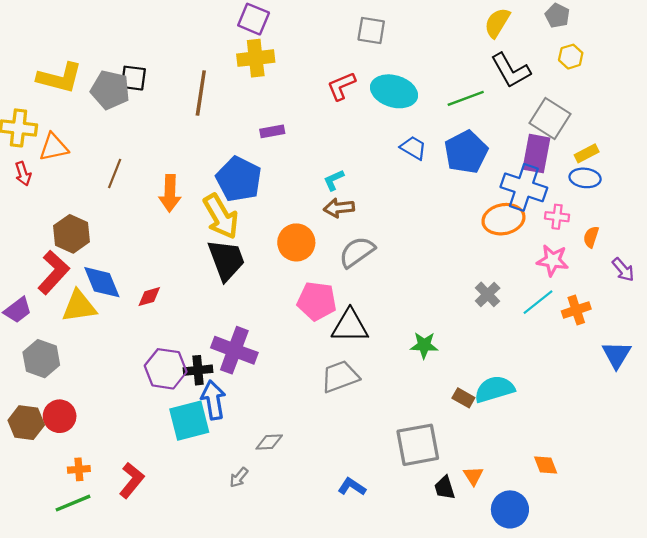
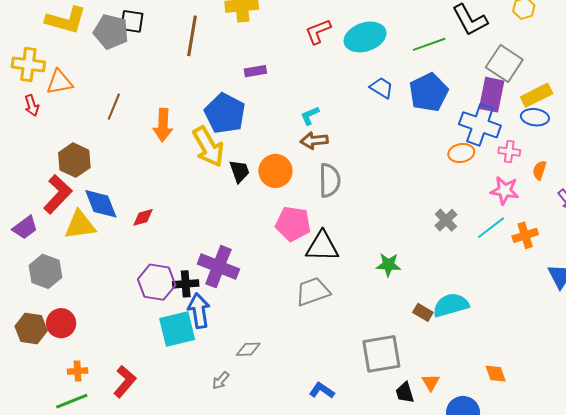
cyan ellipse: (394, 91) -> (365, 37), turned -36
yellow rectangle: (587, 153) -> (537, 95), size x1.4
orange ellipse: (503, 219) -> (461, 153), size x0.7
gray semicircle: (357, 252) -> (330, 180), turned 124
black trapezoid: (226, 260) -> (239, 171), moved, size x0.6

